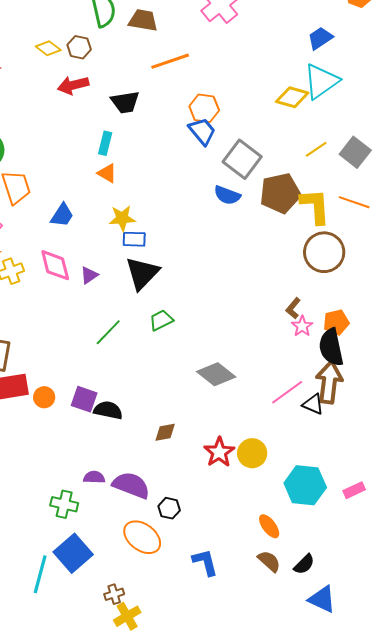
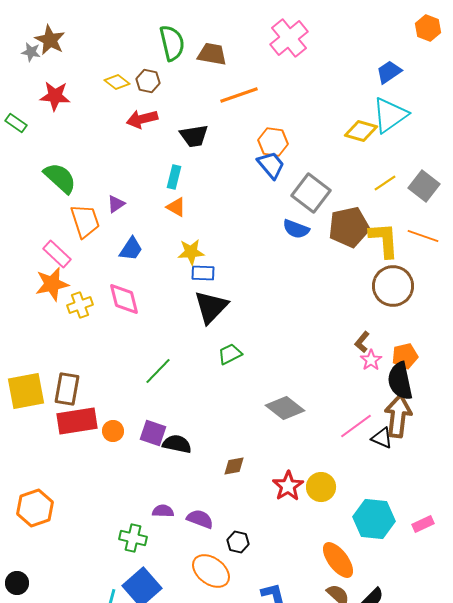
purple triangle: (89, 275) -> (116, 204), moved
green line: (108, 332) -> (158, 371), moved
purple semicircle: (131, 485) -> (200, 519), size x0.7
orange ellipse: (269, 526) -> (338, 560), size x1.5

